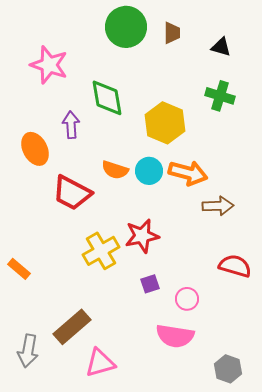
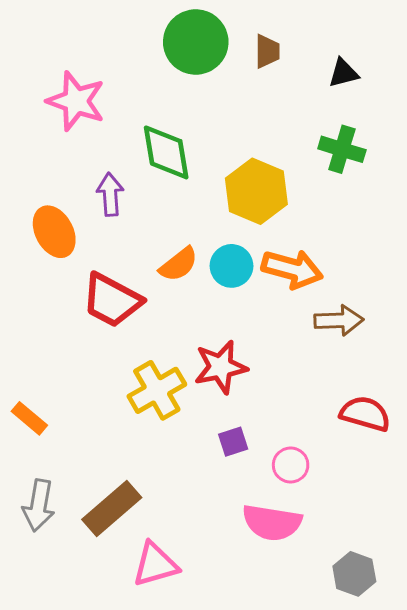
black triangle: (221, 47) -> (343, 73), turned -30
orange semicircle: (115, 170) -> (179, 264), turned -56
gray arrow: (28, 351) -> (39, 505), moved

